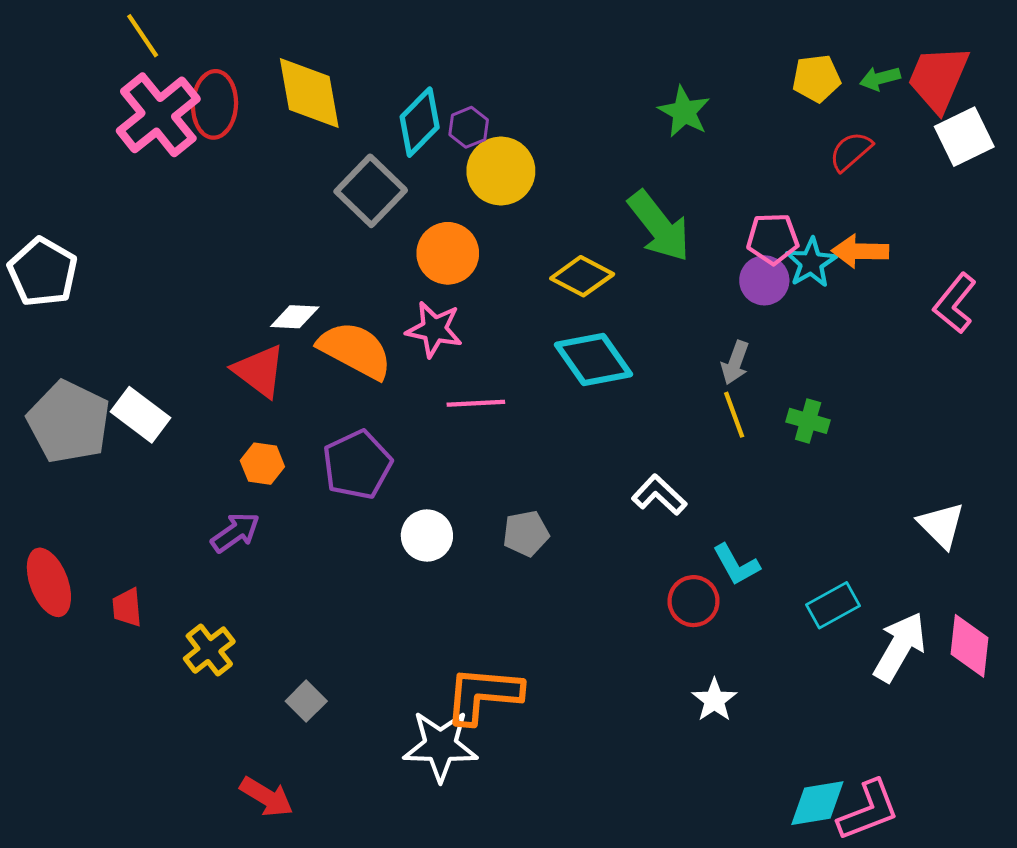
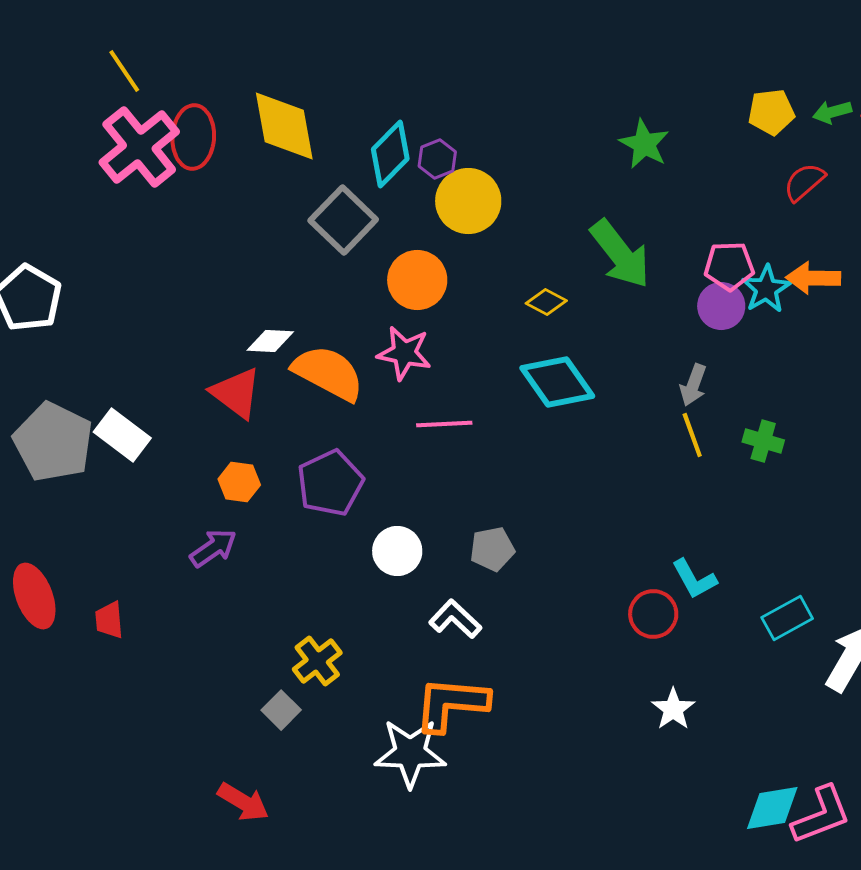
yellow diamond: (582, 276) -> (546, 302), size x0.7
white L-shape: (659, 495) -> (455, 619), moved
yellow cross: (209, 650) -> (317, 661), moved

